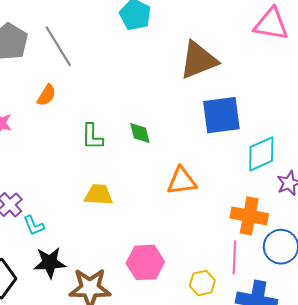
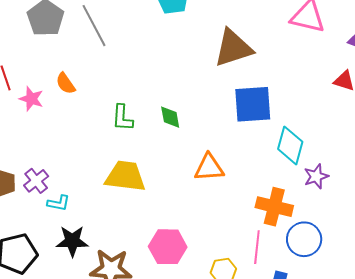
orange semicircle: (47, 95) -> (65, 83), moved, turned 110
cyan diamond: (261, 154) -> (290, 145), turned -54
yellow trapezoid: (99, 195) -> (125, 176), size x1.4
cyan L-shape: (34, 226) -> (59, 203), turned -60

